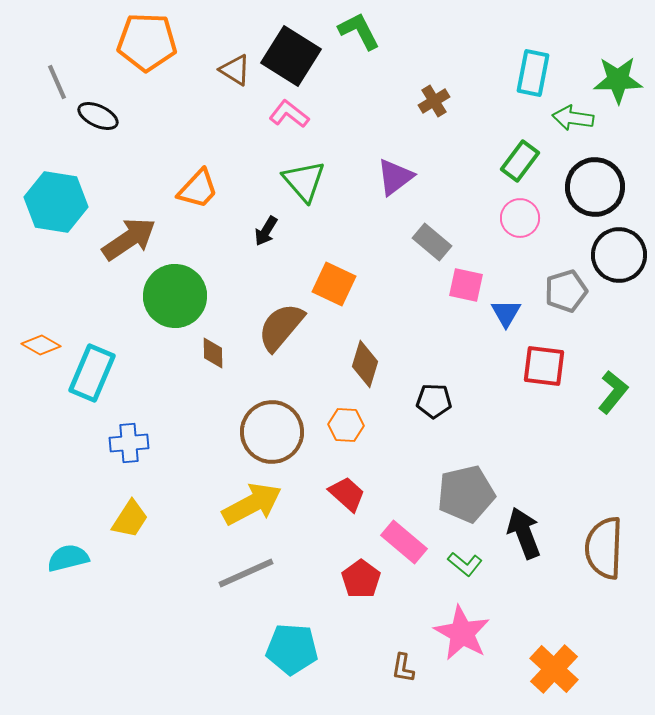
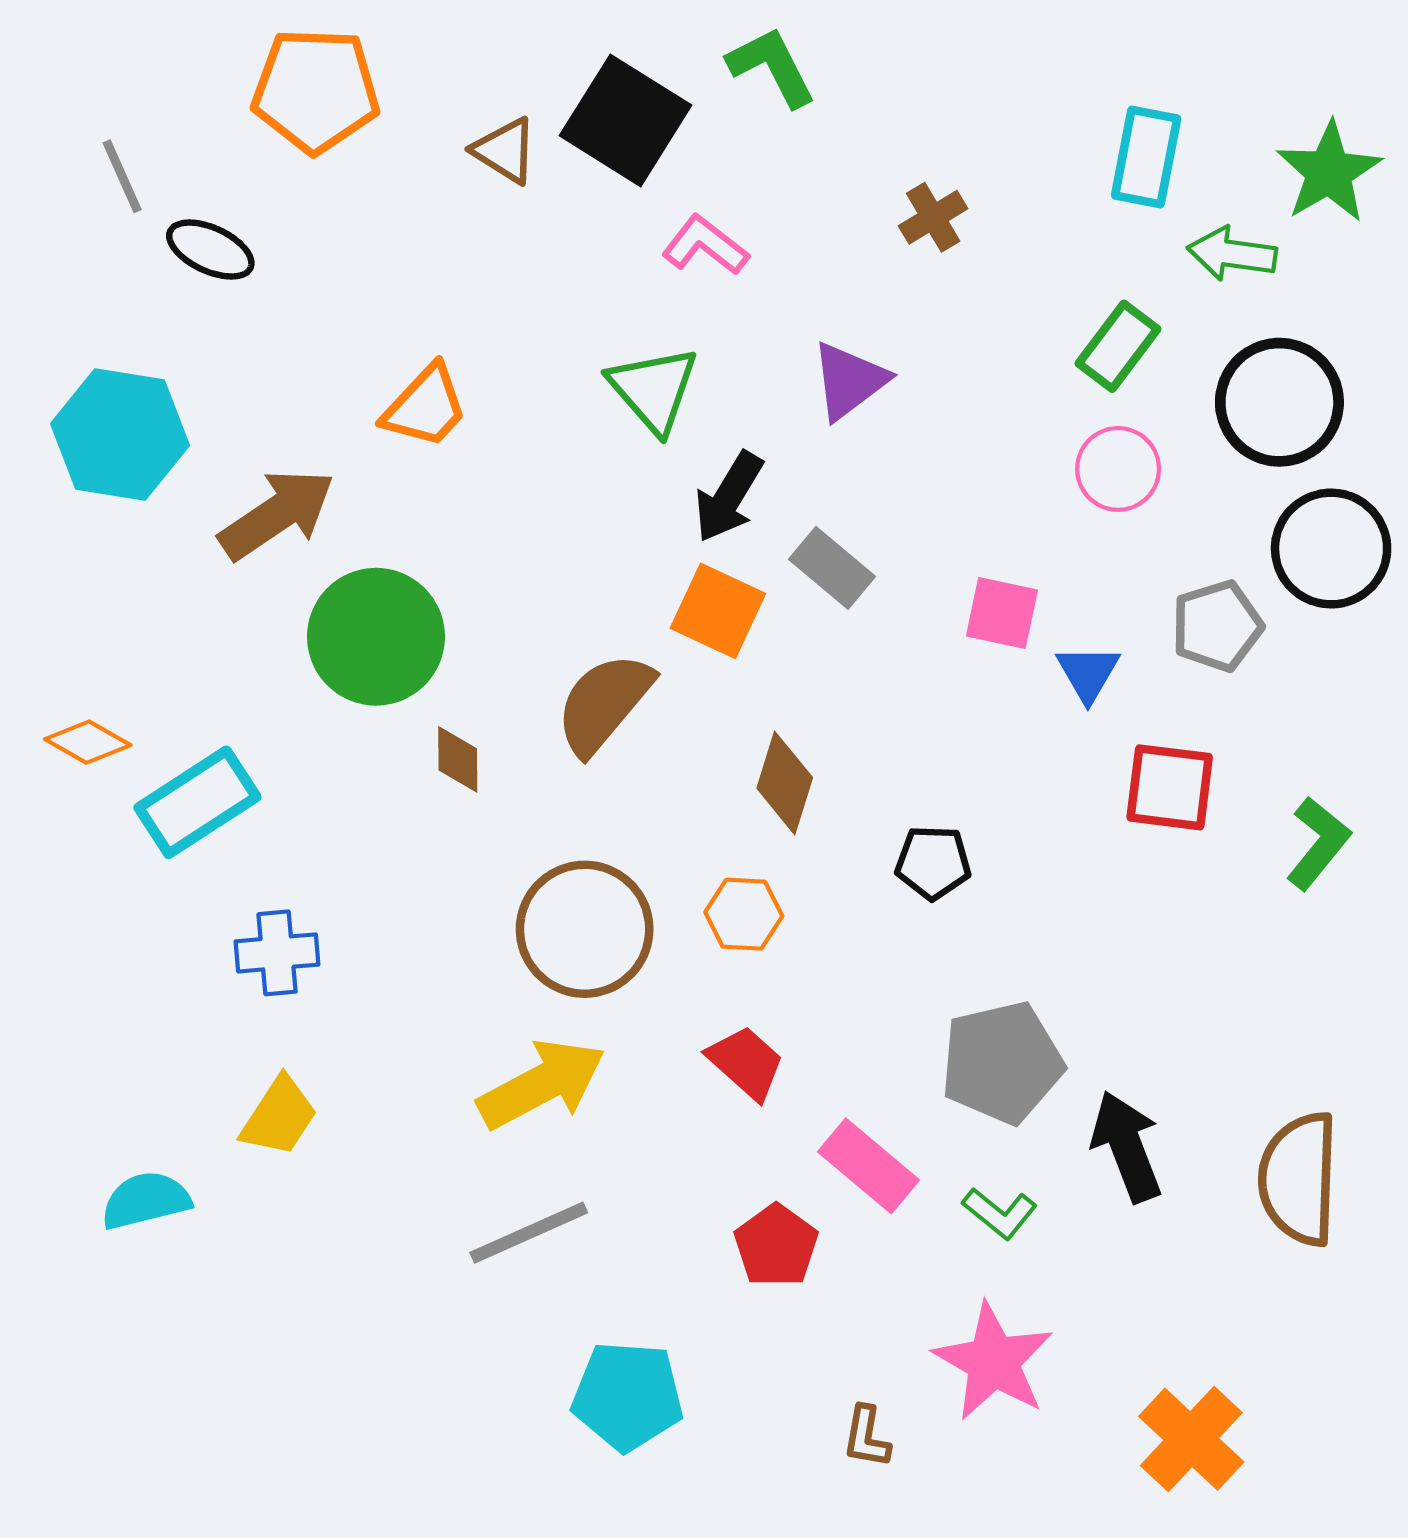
green star: (618, 80) -> (1329, 172), turned -30
pink L-shape: (289, 114) -> (705, 245), moved
black arrow: (266, 231) -> (729, 497), moved, size x1.4
gray rectangle: (432, 242) -> (832, 568), moved
cyan rectangle: (92, 373) -> (197, 802), turned 34

